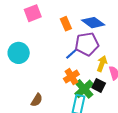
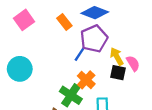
yellow arrow: (102, 64) -> (117, 56), turned -35
black square: (99, 85) -> (118, 73), moved
green cross: (84, 89) -> (71, 95), moved

